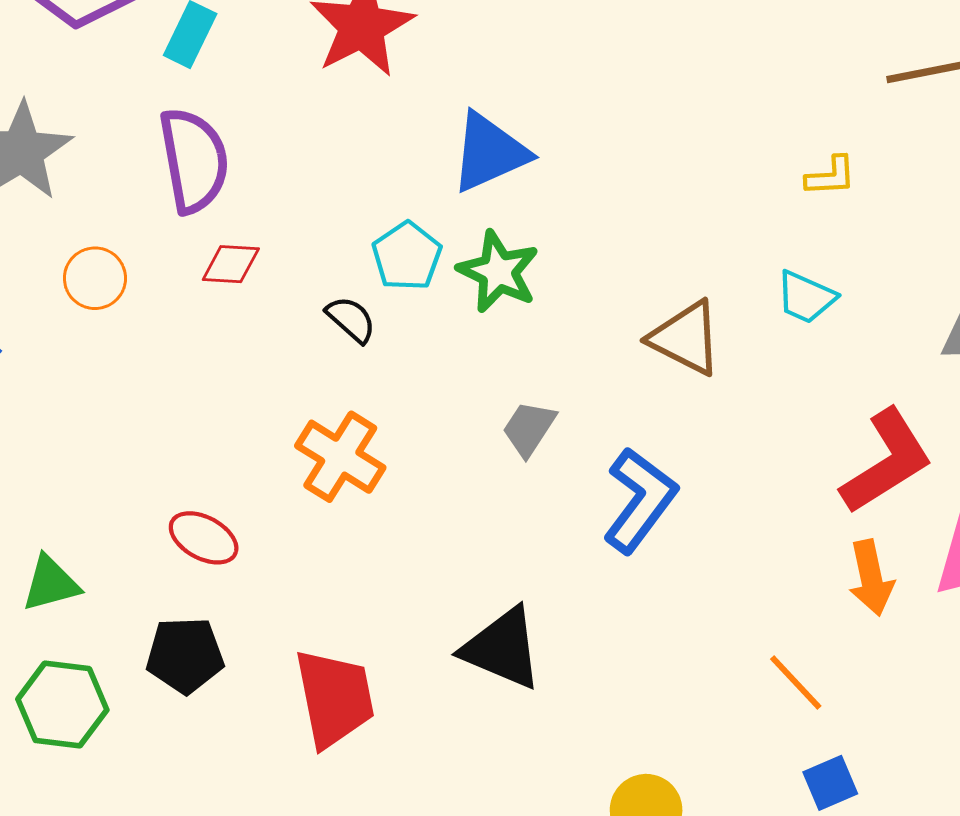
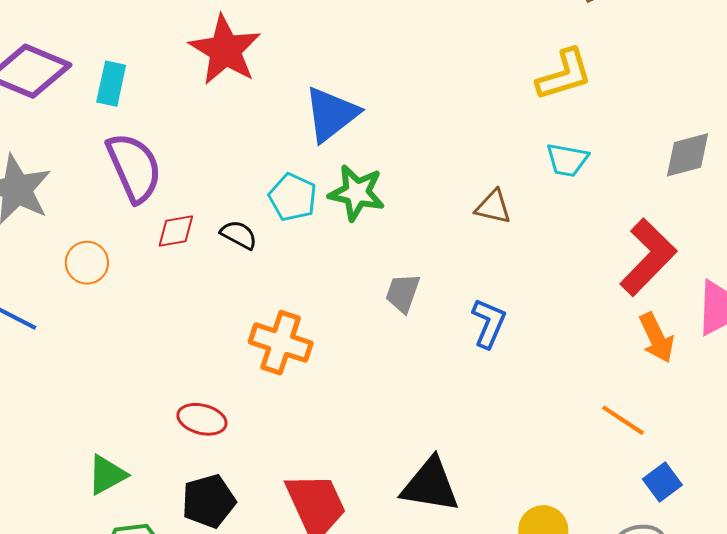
yellow L-shape: (831, 176) -> (564, 75), size x1.6
black semicircle: (351, 319) -> (239, 235), moved
brown triangle: (686, 338) -> (493, 207), size x0.7
blue L-shape: (640, 500) -> (489, 323), size x0.7
black triangle: (502, 648) -> (430, 485), moved

